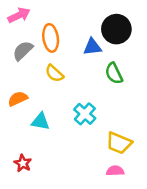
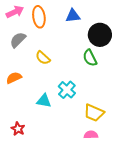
black circle: (116, 29) -> (100, 35), moved
orange ellipse: (51, 38) -> (39, 17), moved
blue triangle: (92, 47) -> (73, 16), moved
cyan triangle: (40, 121) -> (44, 101), moved

